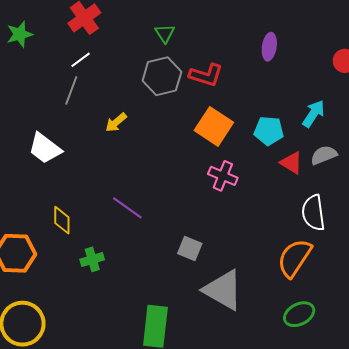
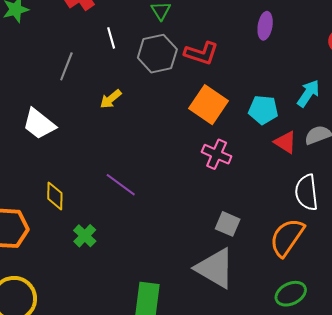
white line: (81, 60) -> (111, 38), moved, turned -70
gray square: (190, 249) -> (228, 224), moved
green cross: (92, 259) -> (85, 236), turned -30

